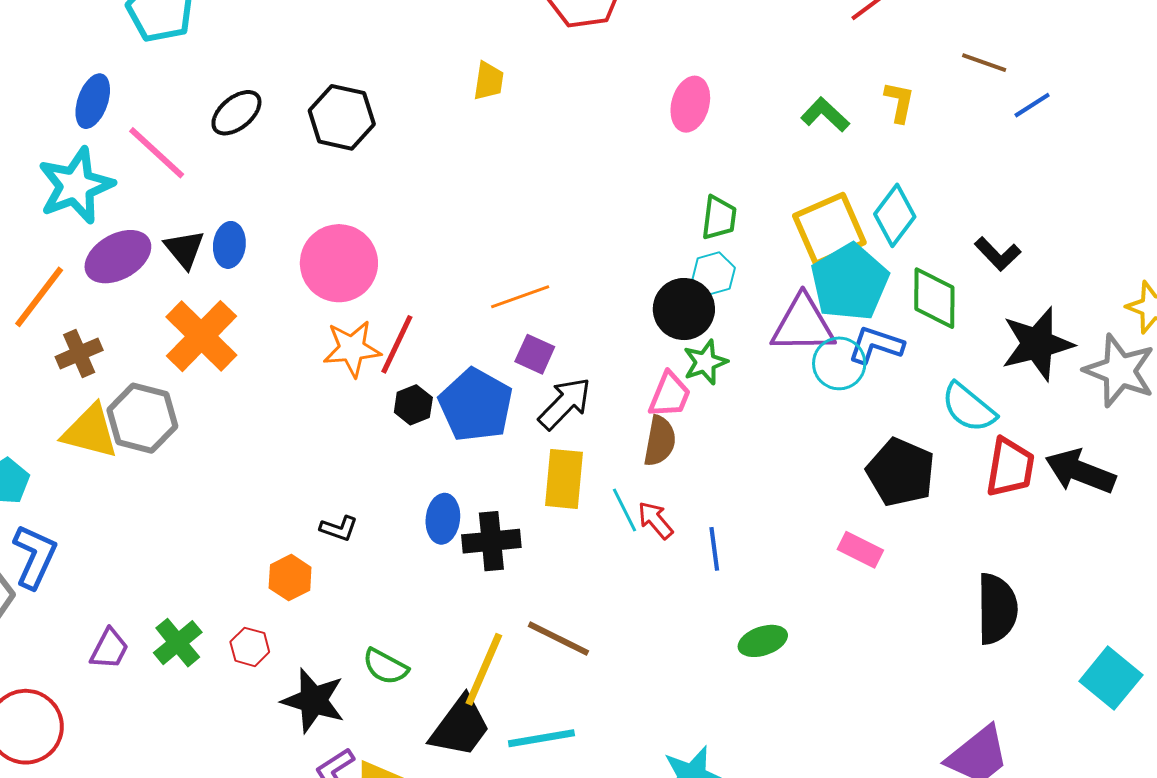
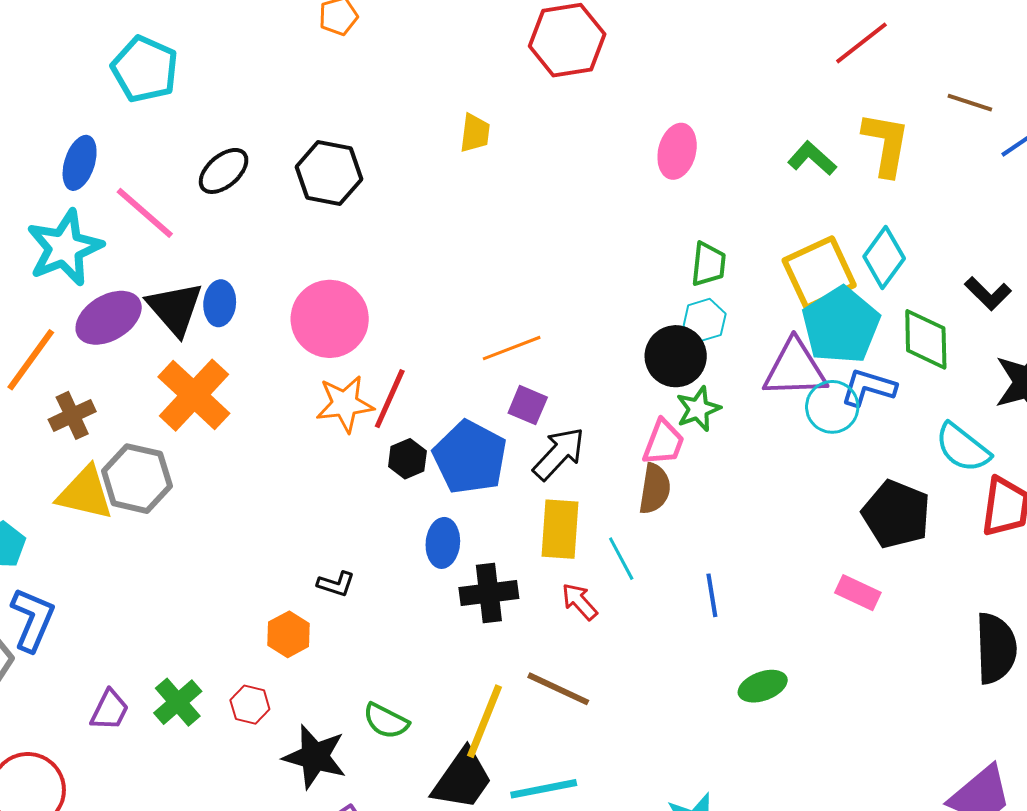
yellow L-shape: (899, 102) -> (886, 144), size x1.6
black triangle: (184, 249) -> (175, 309), size x1.4
blue ellipse: (443, 519) -> (443, 543), moved
red arrow: (655, 520) -> (579, 602), moved

